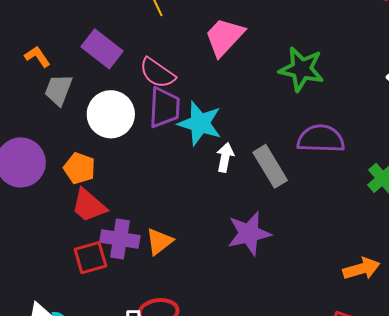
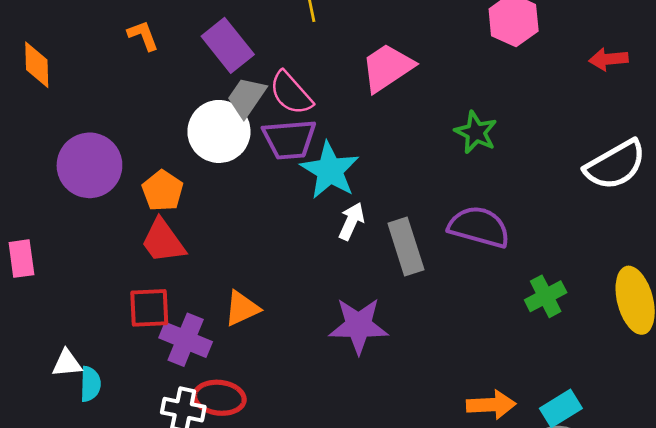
green star: (302, 69) -> (476, 132), size x0.7
gray trapezoid: (58, 90) -> (247, 97), moved
purple trapezoid: (164, 107) -> (289, 139), turned 69
purple cross: (120, 239) -> (186, 340), moved

